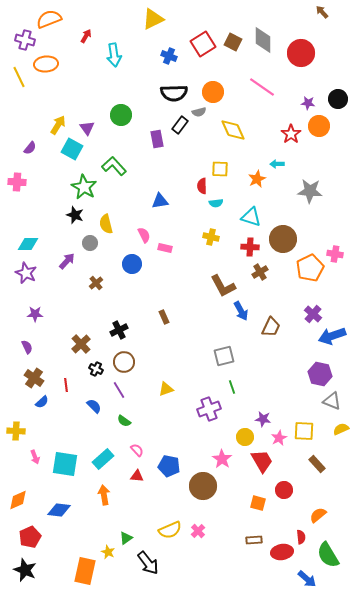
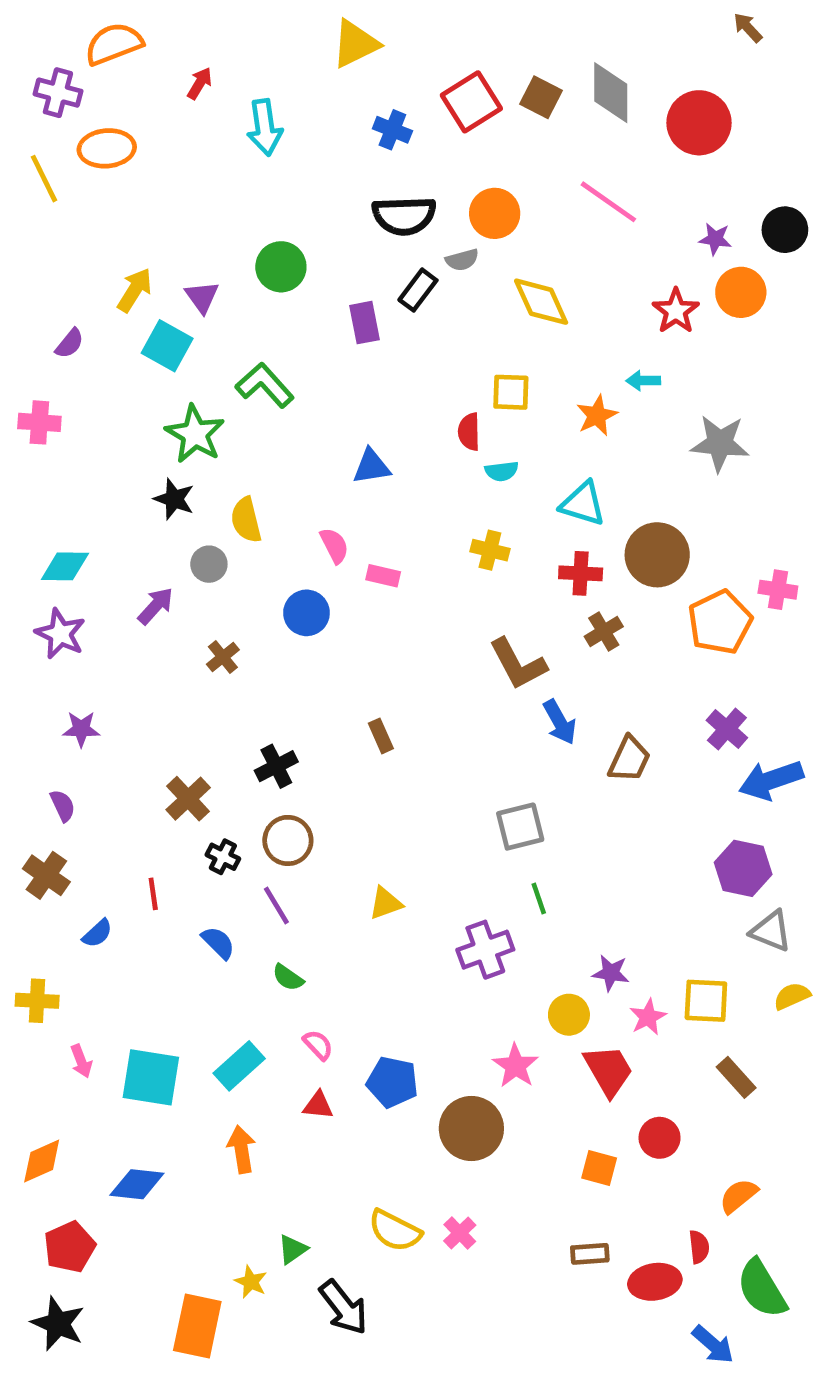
brown cross: (34, 378) -> (46, 875), moved
yellow semicircle: (170, 530) -> (395, 1231), turned 50

